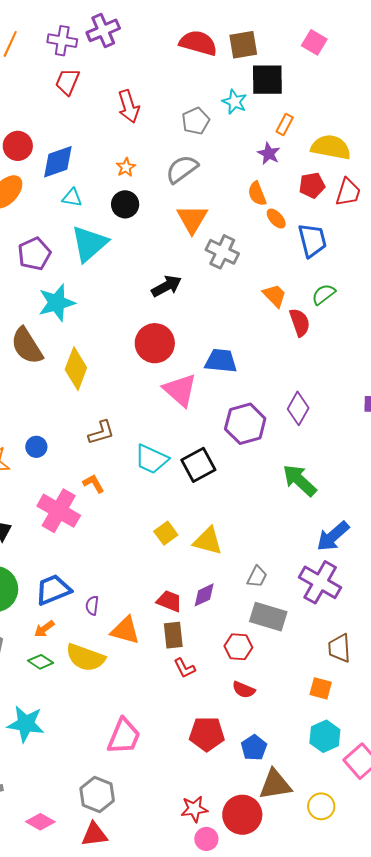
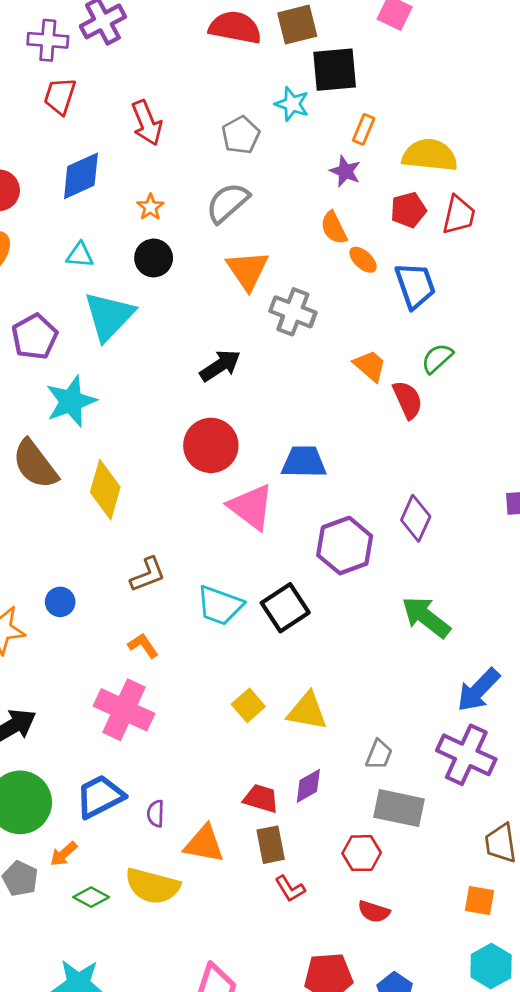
blue diamond: (58, 162) -> (81, 176), moved
pink cross: (59, 511) -> (124, 710), moved
orange arrow: (44, 629) -> (64, 854), moved

